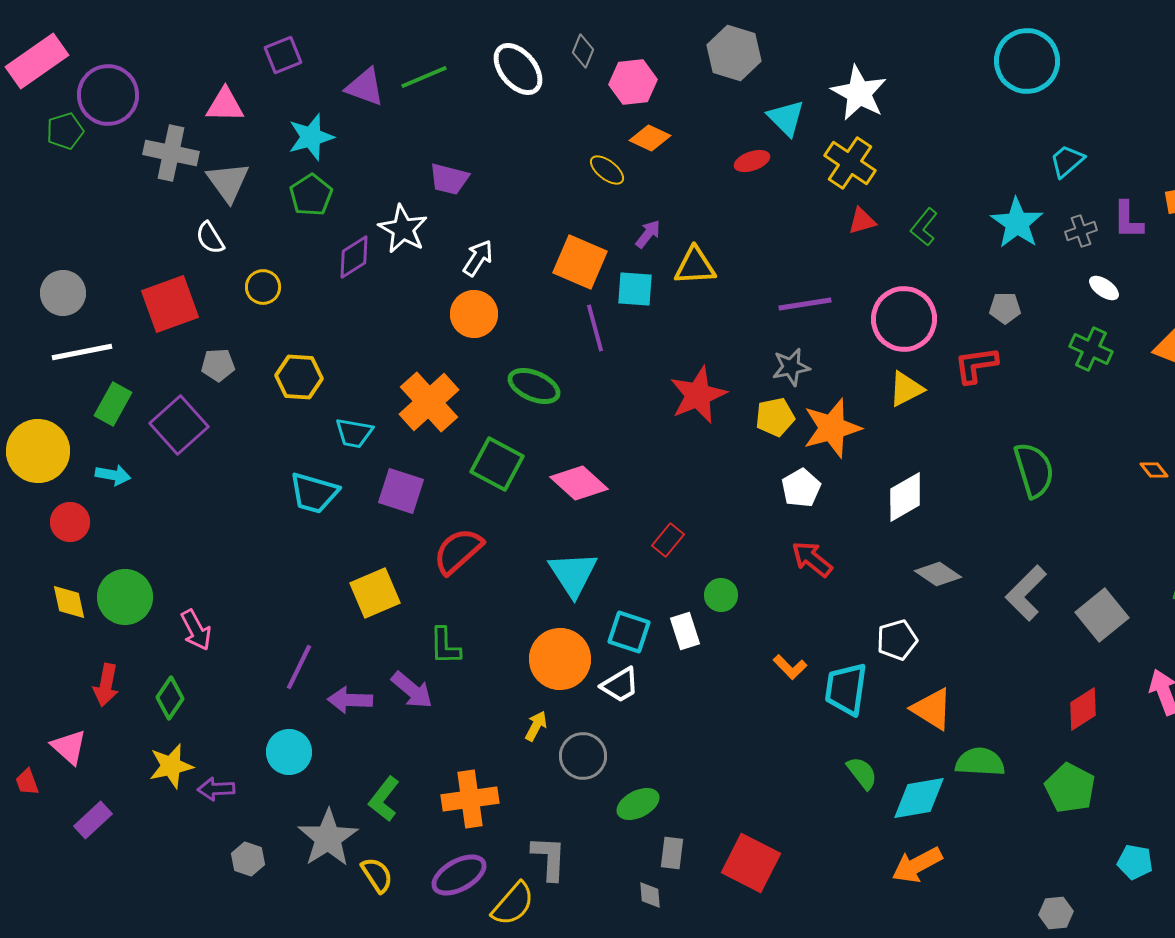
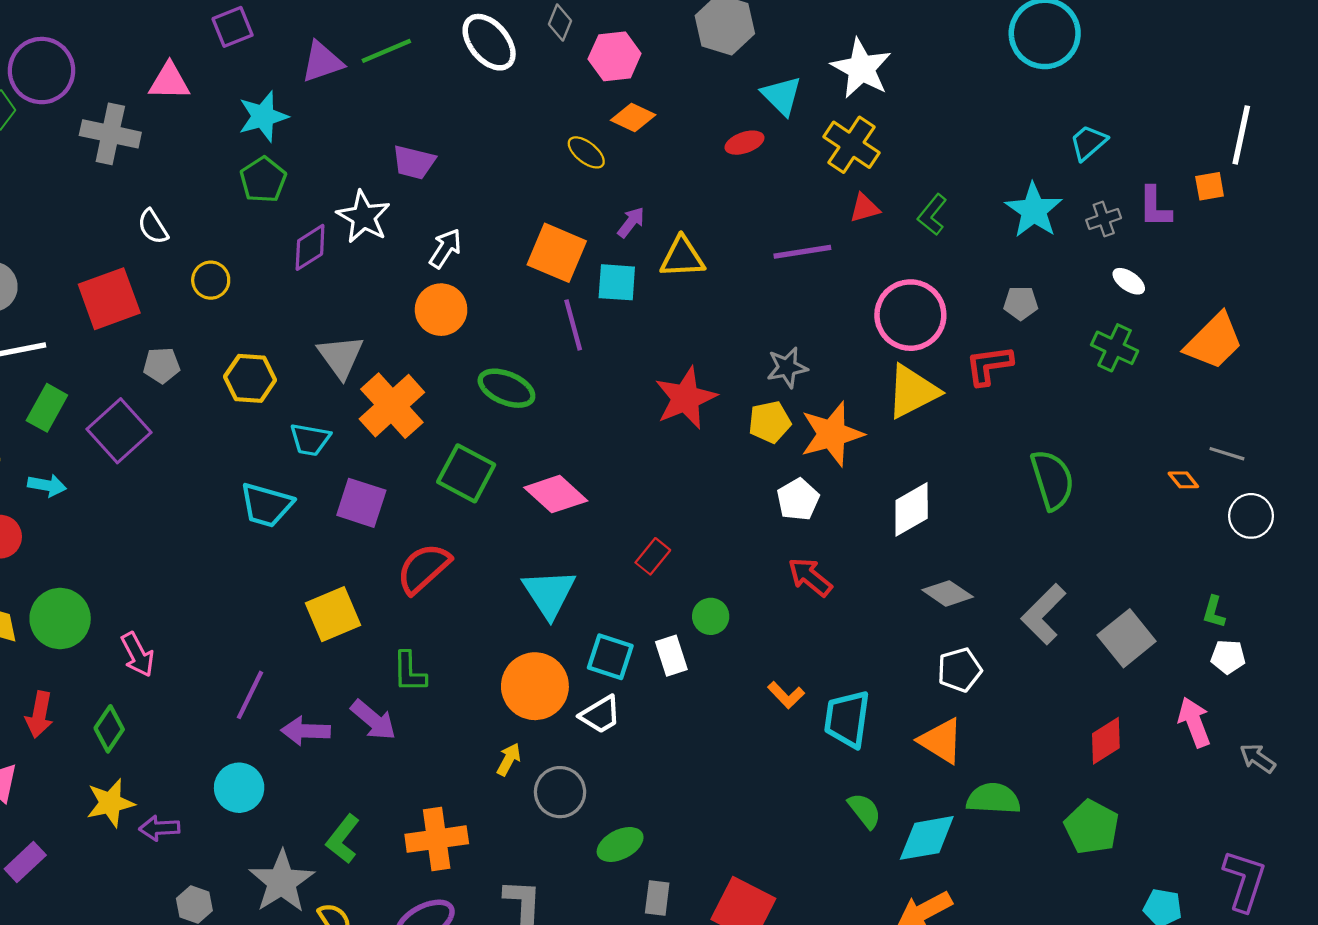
purple triangle: (365, 87) -> (322, 62), turned -39
gray triangle: (228, 182) -> (341, 357), moved
purple line: (805, 304) -> (802, 252), moved
yellow triangle: (906, 389) -> (913, 391), size x1.4
white pentagon: (897, 640) -> (960, 670), moved

